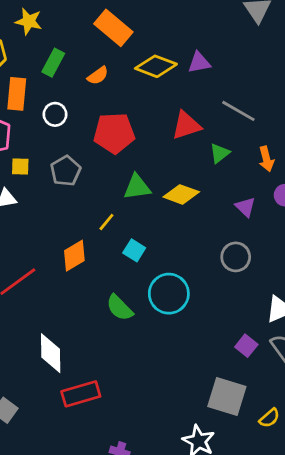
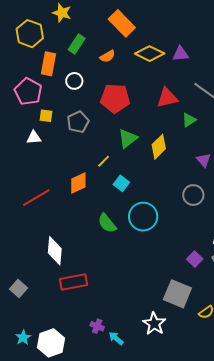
green triangle: (137, 187) -> (128, 138), turned -35
yellow diamond: (181, 194) -> (159, 147), turned -70

